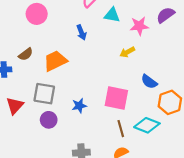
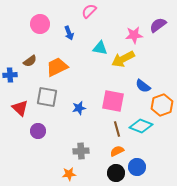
cyan triangle: (112, 15) -> (100, 48), moved
blue arrow: (81, 32) -> (69, 33), moved
yellow arrow: (127, 52) -> (123, 59), size x1.6
red triangle: (15, 106) -> (20, 108), turned -30
purple circle: (49, 120) -> (38, 131), moved

